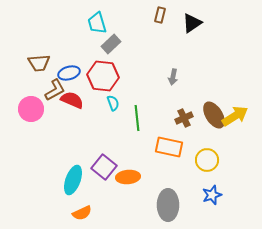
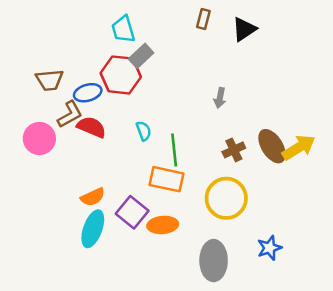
red hexagon: (103, 76) -> (121, 75), moved
orange rectangle: (169, 147) -> (166, 179), moved
yellow circle: (207, 160) -> (226, 198), moved, size x1.4
orange semicircle: (82, 213) -> (93, 197), moved

